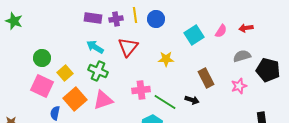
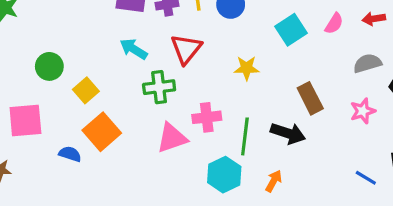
green cross: (98, 71) -> (159, 87), moved, turned -30
pink square: (42, 86) -> (25, 121), moved, turned -30
pink triangle: (103, 100) -> (172, 138), moved
black arrow: (192, 100) -> (288, 133), size x1.5
green line: (165, 102) -> (245, 136), turned 65
blue semicircle: (55, 113) -> (70, 154), turned 96

